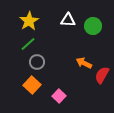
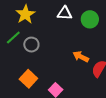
green line: (28, 44) -> (13, 37), moved
gray circle: (37, 62) -> (31, 45), moved

